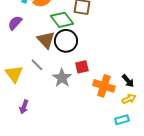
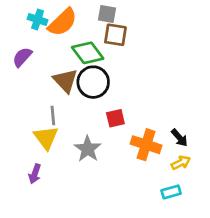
gray line: (37, 65) -> (53, 115), turned 40
yellow triangle: (14, 74) -> (46, 138), moved
gray star: (62, 78) -> (88, 149), moved

